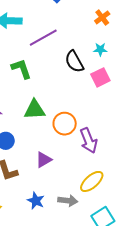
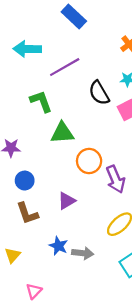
green triangle: (34, 110) -> (62, 133), moved
gray arrow: (68, 201) -> (83, 253), moved

